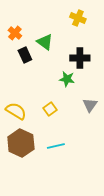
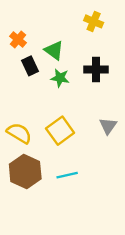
green star: (67, 79) -> (60, 78), moved
yellow square: (50, 109) -> (60, 131), size x1.6

